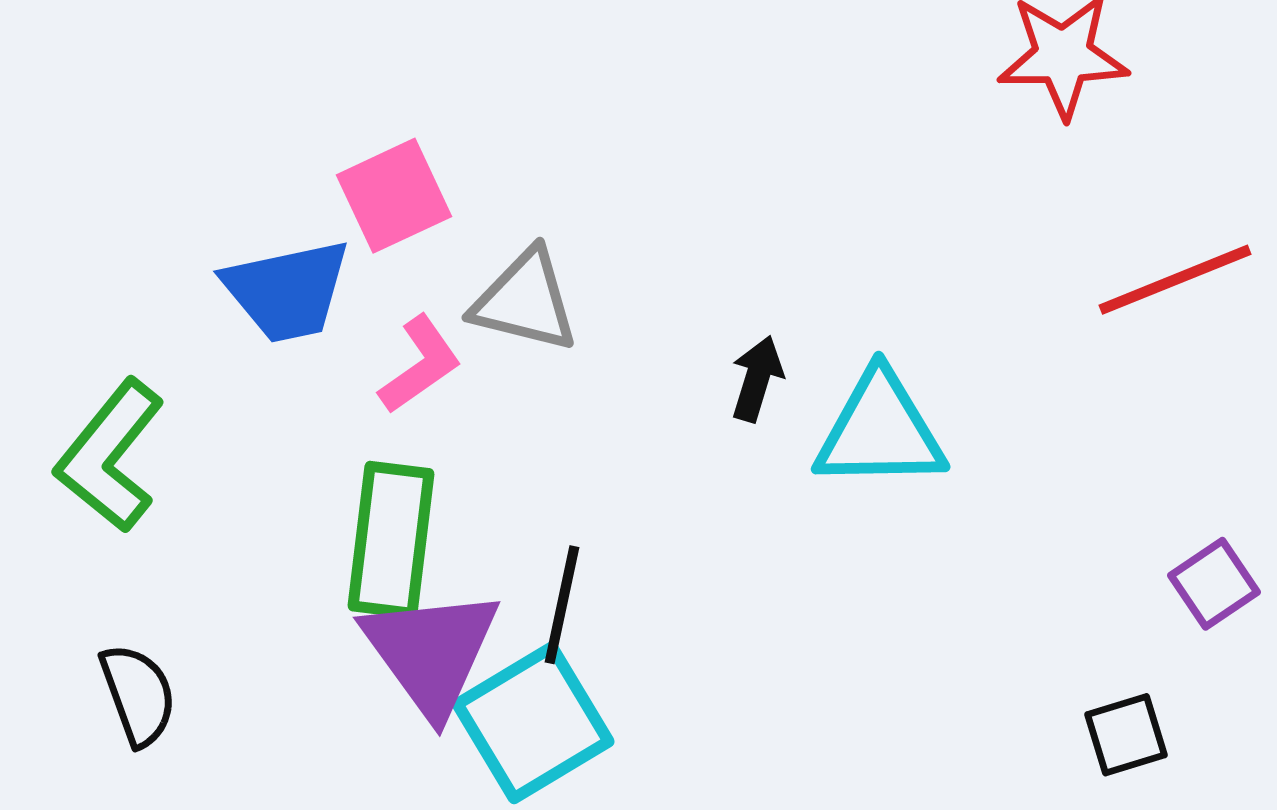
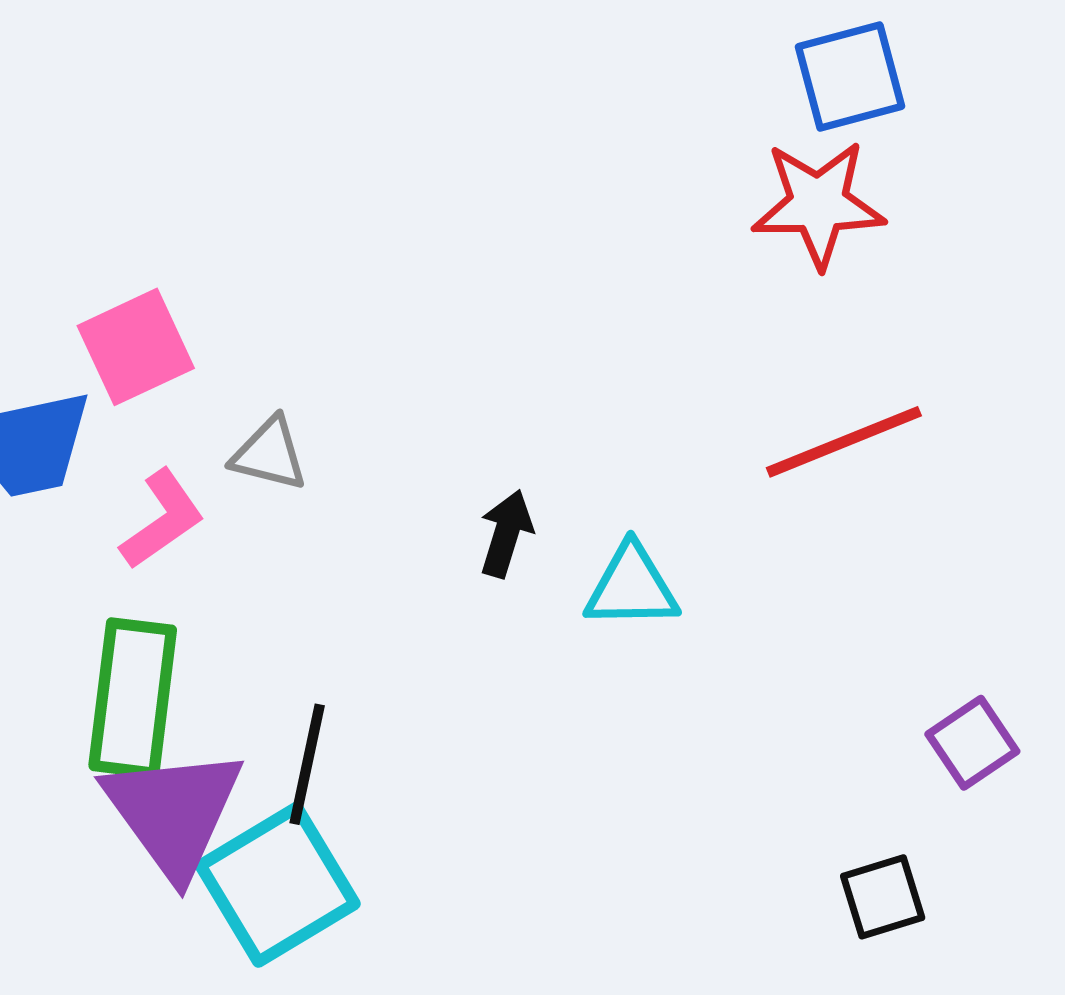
red line: (1175, 280) -> (844, 442), moved
gray triangle: (525, 301) -> (269, 454), size x0.7
cyan triangle: (880, 431) -> (632, 587), size x0.7

